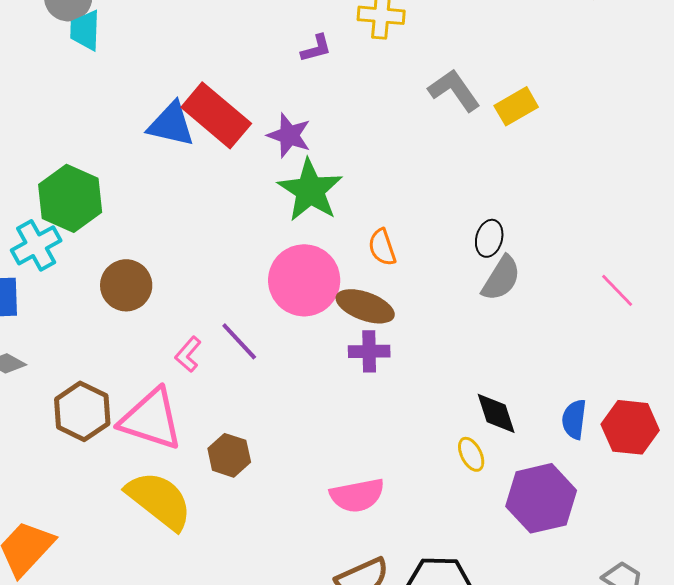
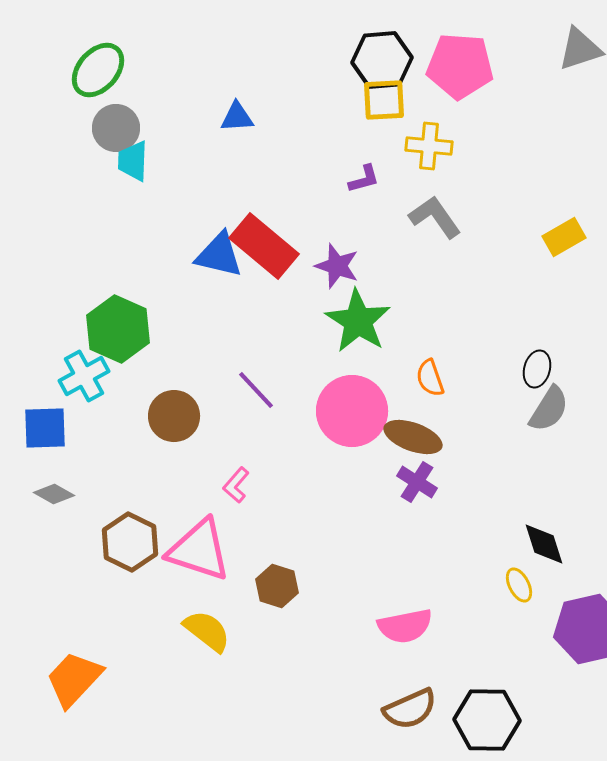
gray L-shape: (454, 90) -> (435, 217), moved
purple line: (239, 341) -> (256, 390), moved
purple cross: (369, 351) -> (417, 482), turned 33
yellow semicircle: (159, 500) -> (207, 631), size x0.7

